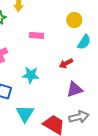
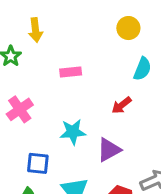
yellow circle: (74, 20) -> (128, 28), moved
purple triangle: (75, 89) -> (109, 150), moved

